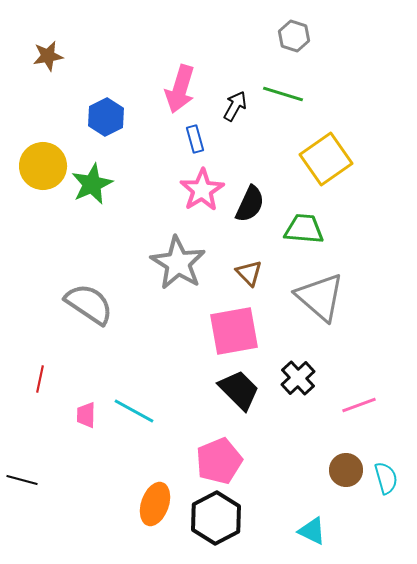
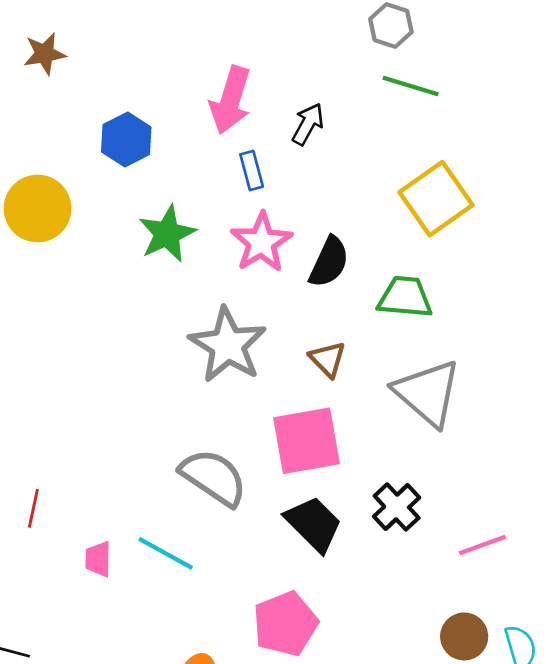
green line: (283, 94) -> (411, 86), moved
green star: (92, 184) -> (167, 234), moved
gray semicircle: (89, 304) -> (214, 477), moved

